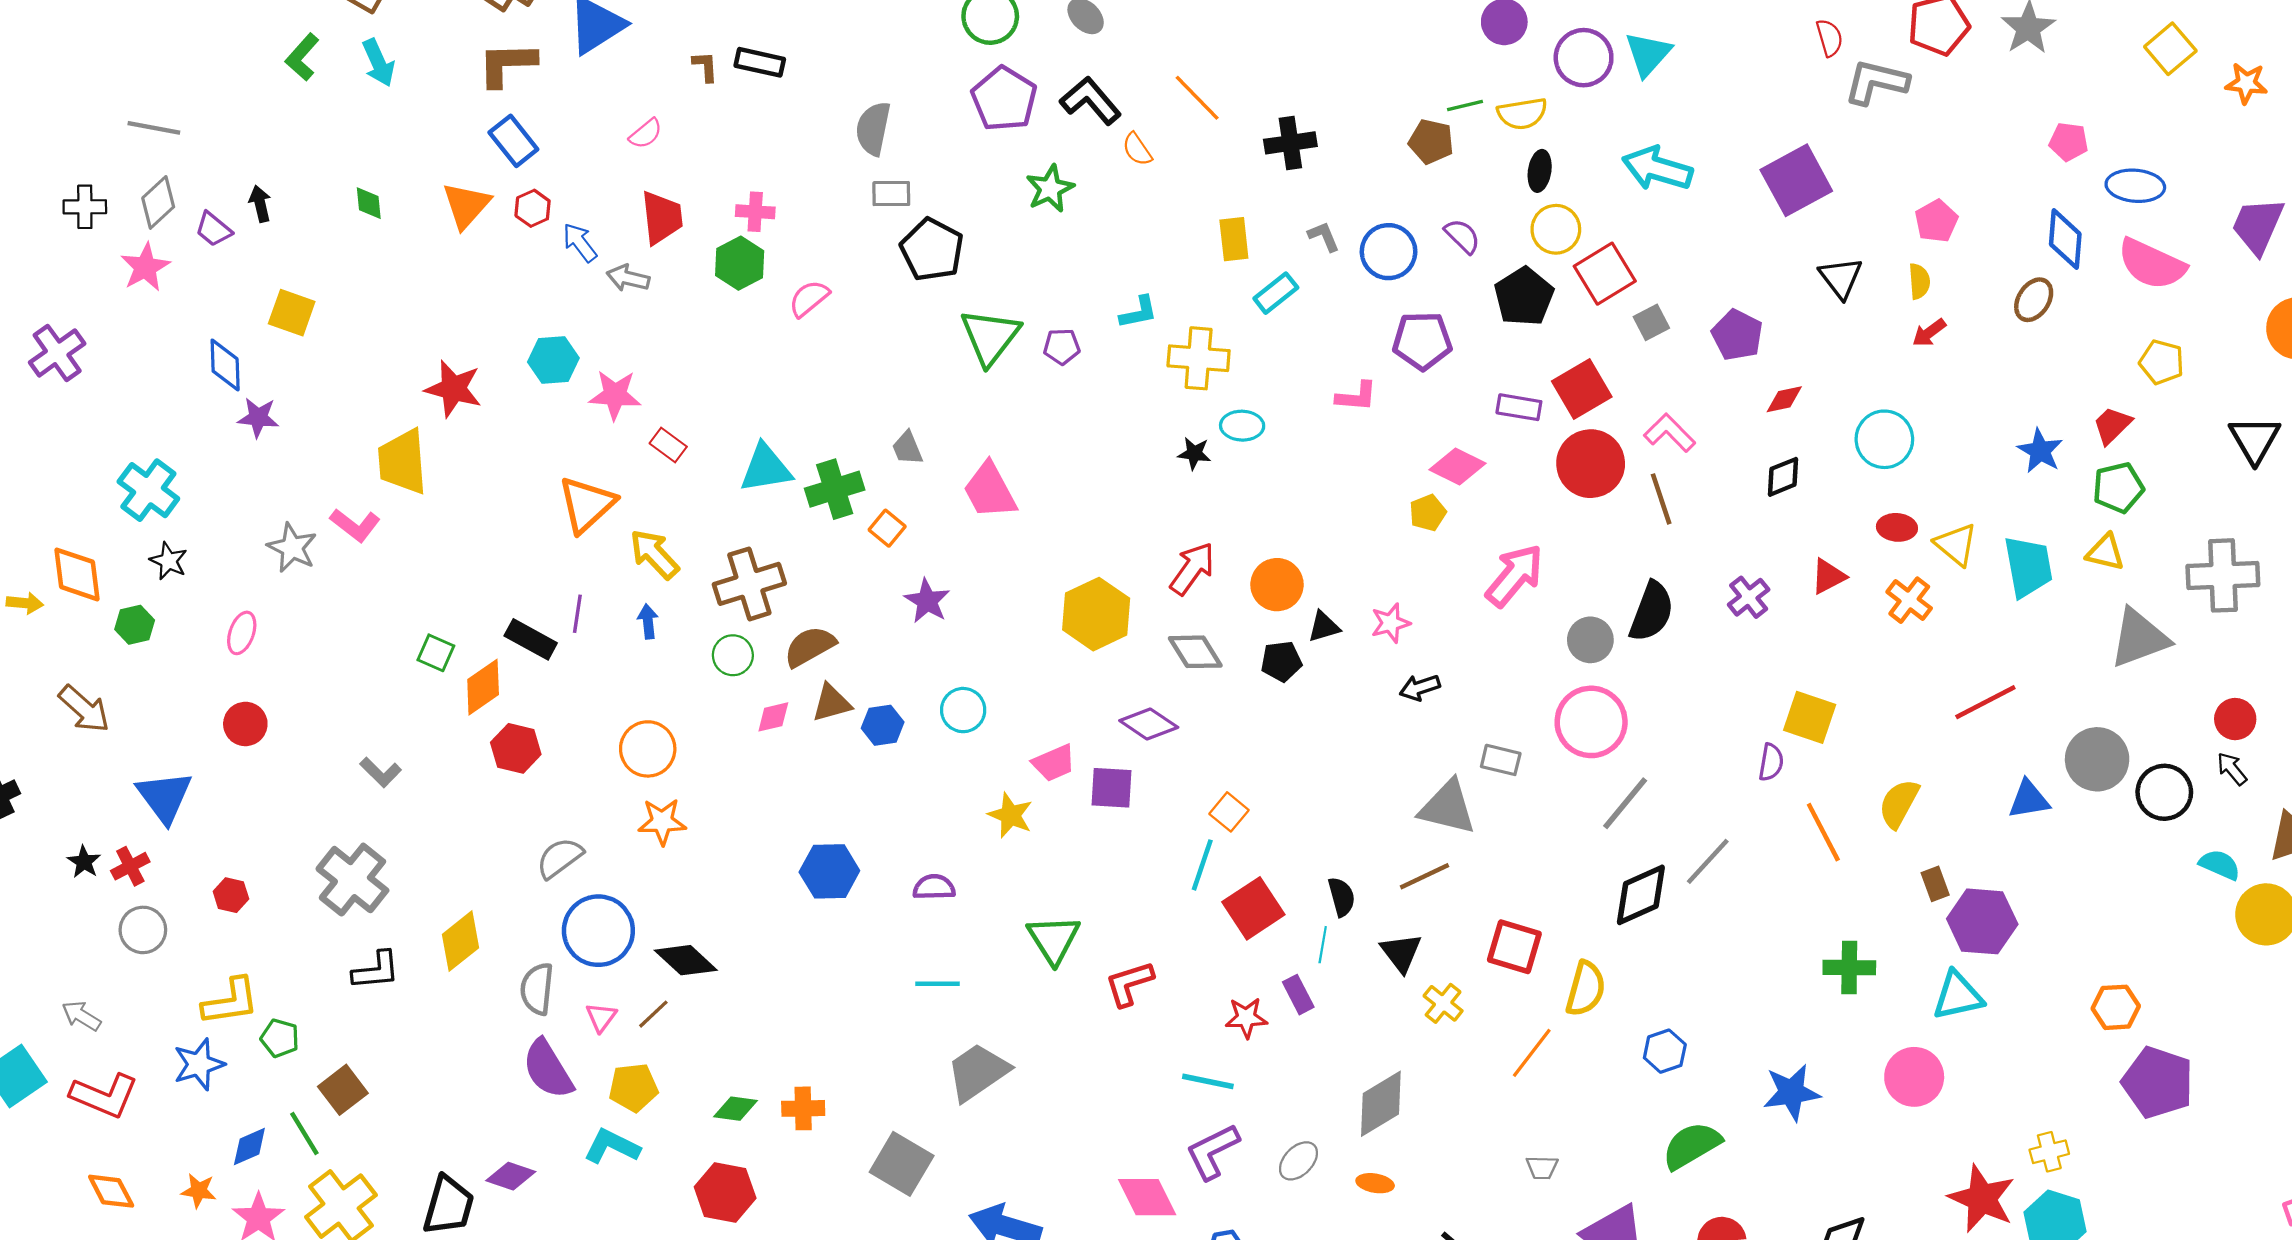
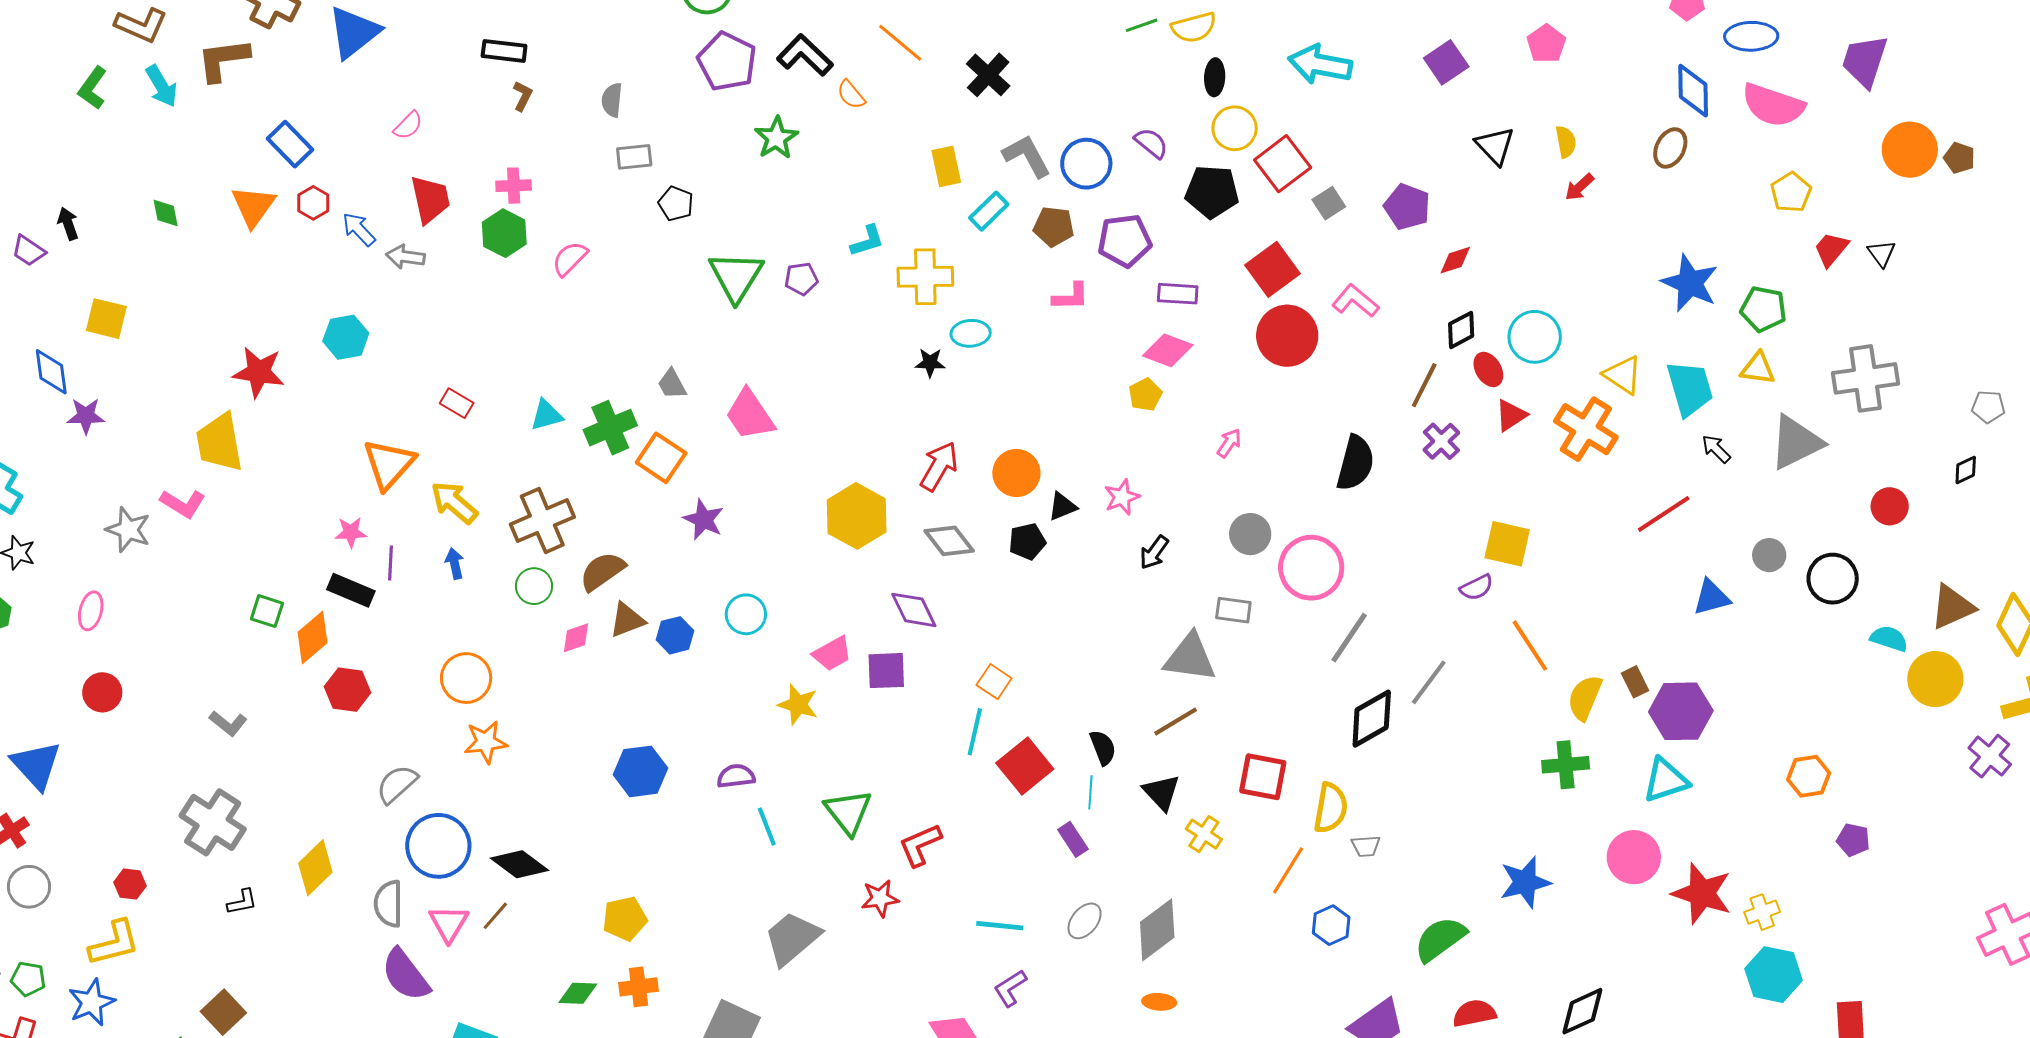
brown L-shape: (507, 64) -> (223, 60), moved
brown L-shape: (705, 67) -> (523, 96), moved, turned 36
gray semicircle: (873, 128) -> (612, 100), size x0.7
brown pentagon: (1431, 142) -> (1054, 227), moved
black cross: (1290, 143) -> (988, 75), turned -33
purple square: (1796, 180) -> (1446, 62), size x0.7
pink pentagon: (1936, 221) -> (1546, 44), moved
gray L-shape: (1324, 236) -> (1027, 156), size x1.6
black pentagon: (932, 250) -> (676, 204), size x0.6
black pentagon: (1524, 297) -> (1212, 192), turned -30
yellow pentagon: (2162, 362) -> (1791, 192), turned 30
pink star: (615, 395) -> (351, 532), moved, size x0.7
purple rectangle: (1519, 407) -> (1178, 294), moved
red trapezoid: (2112, 425) -> (1831, 249), moved
cyan circle: (1884, 439) -> (1535, 337), moved
black triangle: (2255, 439) -> (1882, 253), size x0.6
blue star: (2040, 451) -> (1690, 283), size x1.4
cyan triangle: (766, 468) -> (546, 415), size x0.7
green pentagon: (2118, 488) -> (1763, 309), turned 30
brown line: (1661, 499) -> (1424, 385), moved, turned 51
red ellipse: (1897, 527) -> (1488, 369), moved, turned 60
orange square: (887, 528) -> (661, 458), size x1.5
pink arrow: (1515, 575) -> (1229, 443), size x0.5
orange cross: (1909, 600) -> (1586, 429), size x1.5
gray circle: (1590, 640) -> (1250, 534), moved
black arrow: (1420, 688) -> (1154, 552), turned -30
purple diamond: (1149, 724) -> (914, 610), turned 36
gray circle: (2097, 759) -> (1769, 555), size x0.6
purple semicircle: (1771, 762) -> (1477, 587), turned 60
black arrow: (2232, 769) -> (1716, 449), moved
yellow semicircle: (1899, 804) -> (1585, 698), moved
red hexagon: (231, 895) -> (130, 884), moved
black L-shape: (376, 970) -> (242, 902), size x0.7
cyan line: (937, 984) -> (767, 826), moved, turned 75
pink triangle: (601, 1017) -> (449, 923), size x1.4
red star: (1246, 1018) -> (880, 898), moved
green pentagon: (280, 1038) -> (28, 979), moved
blue hexagon: (1665, 1051) -> (1331, 925), moved
purple pentagon: (2158, 1082) -> (1853, 840), size x0.5
yellow pentagon: (633, 1087) -> (625, 919), moved
purple L-shape: (1212, 1151) -> (1010, 988), size x0.7
gray ellipse: (1298, 1161) -> (1085, 921), moved
gray trapezoid: (1542, 1167) -> (1366, 846), moved
red star: (1982, 1199) -> (1702, 893), moved

